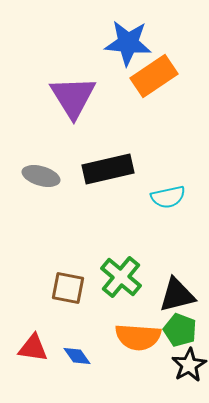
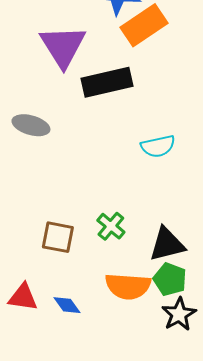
black rectangle: (108, 169) -> (107, 82), moved
green cross: (121, 277) -> (111, 226), size x0.7

